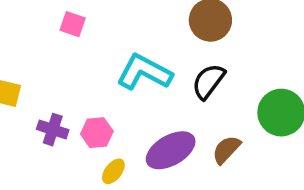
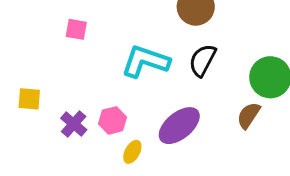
purple cross: (53, 130) -> (74, 124), turned 32
brown semicircle: (226, 150) -> (249, 115), moved

